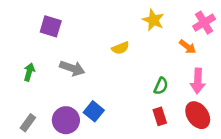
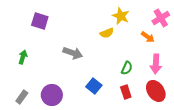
yellow semicircle: (120, 48) -> (107, 33), moved
gray arrow: (72, 68) -> (73, 53), moved
blue square: (94, 111) -> (94, 86), moved

